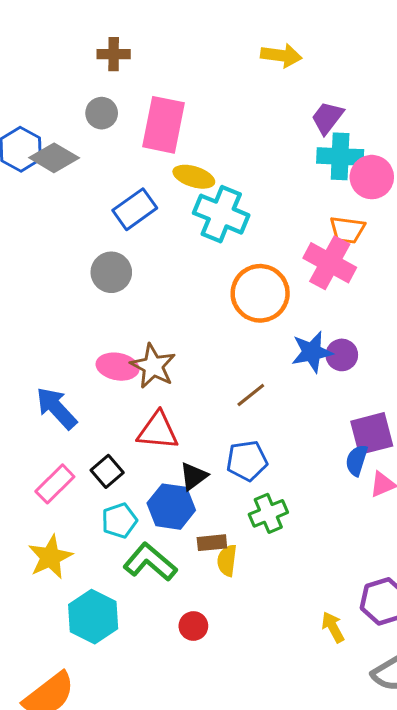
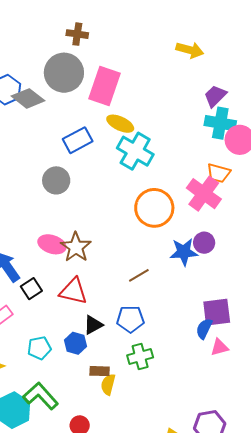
gray circle: (102, 113) -> (64, 73), size x1.8
purple circle: (342, 355) -> (204, 243), moved
black square: (107, 471) -> (31, 289), moved
blue hexagon: (171, 507) -> (76, 343), size x0.7
green L-shape: (150, 562) -> (41, 396), moved

